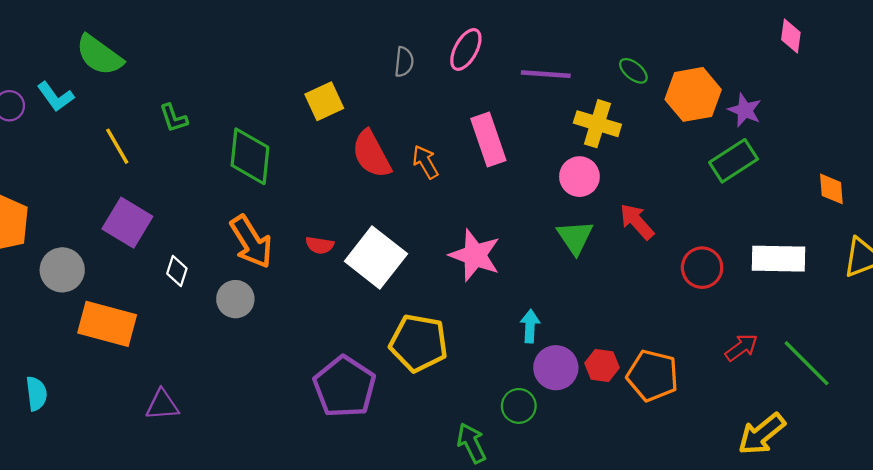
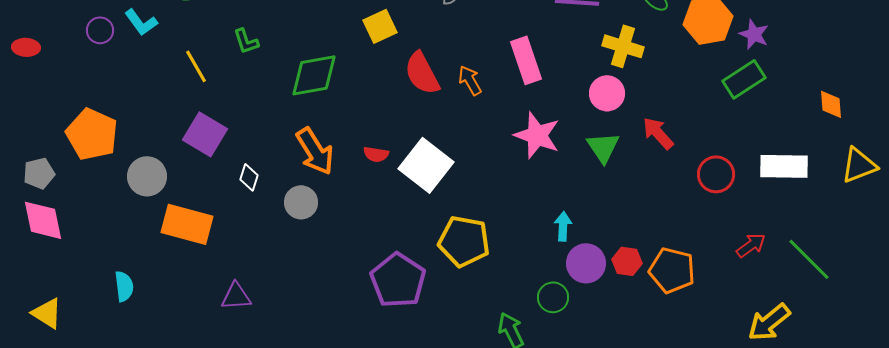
green diamond: (250, 156) -> (314, 75), turned 74
pink star: (475, 255) -> (537, 135), moved

